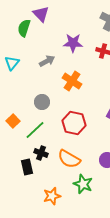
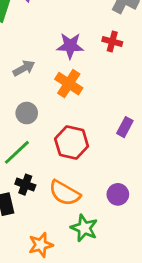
purple star: (73, 43) -> (70, 46), moved
gray arrow: (47, 61) -> (24, 68), moved

